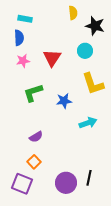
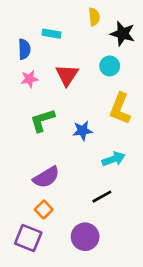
cyan rectangle: (25, 19) -> (51, 34), moved
yellow L-shape: (93, 84) -> (120, 109), turned 40
purple semicircle: (36, 137) -> (46, 177), size x1.5
black line: (89, 178) -> (102, 197), moved, turned 49

